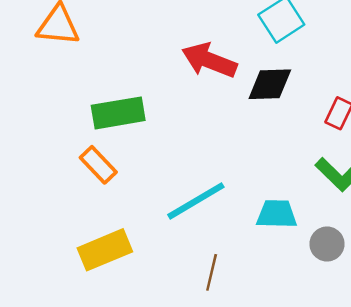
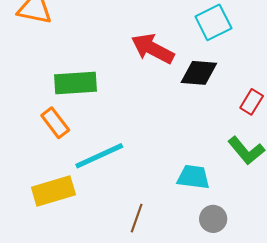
cyan line: (196, 201) -> (99, 156), moved
gray circle: (327, 244) -> (213, 219), moved

